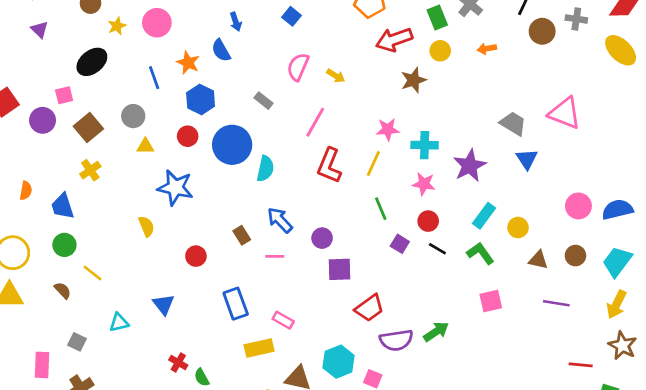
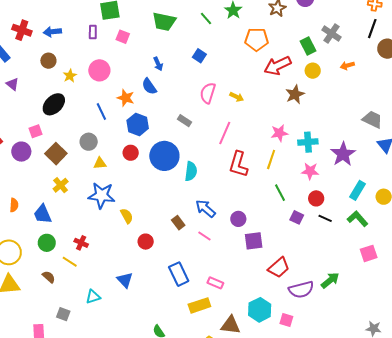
blue star: (175, 188) -> (101, 195), moved
yellow semicircle: (146, 226) -> (127, 216), moved
pink line: (275, 256) -> (204, 236), turned 40
red cross: (178, 362) -> (81, 243), moved

